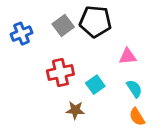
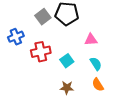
blue cross: (21, 34) -> (16, 37), moved
brown star: (75, 110) -> (67, 88), moved

